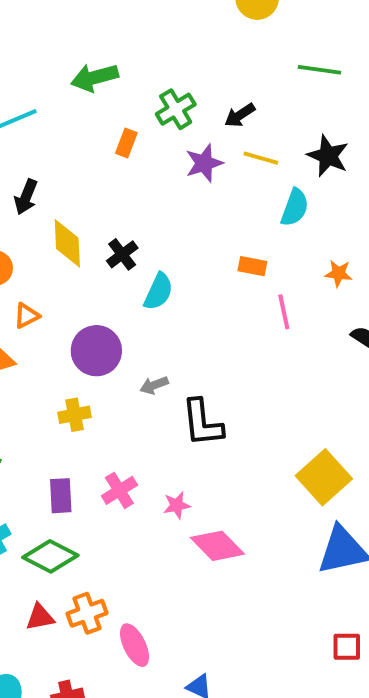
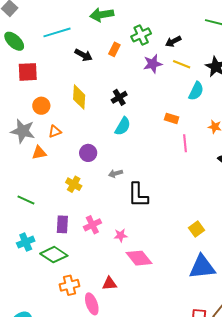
black arrow: (26, 197) -> (83, 55), moved, turned -90
black cross: (122, 254) -> (119, 97), moved
purple circle: (96, 351) -> (88, 153), size x0.7
yellow cross: (75, 415) -> (74, 184), turned 35
yellow square: (324, 477) -> (196, 229), size x0.6
red triangle: (40, 617) -> (109, 284), moved

